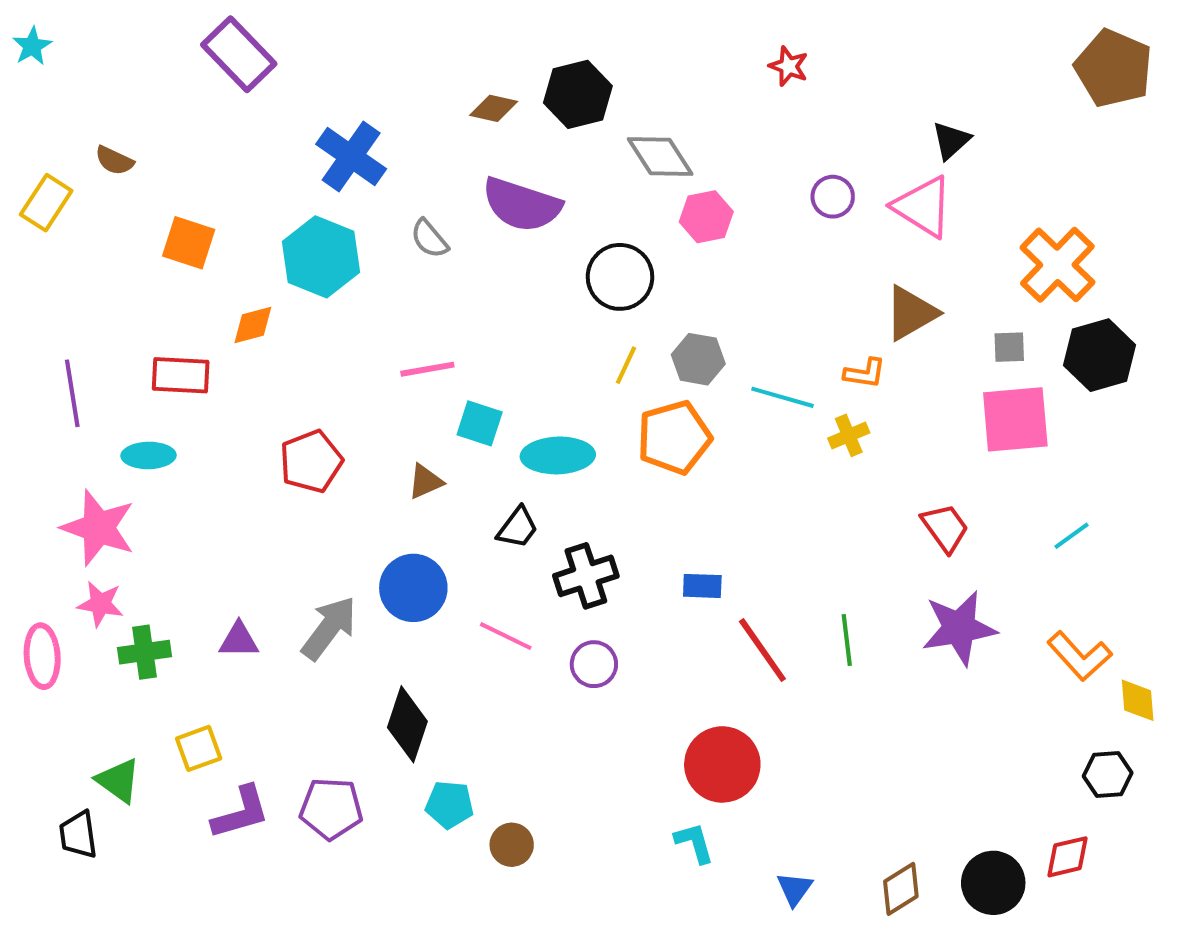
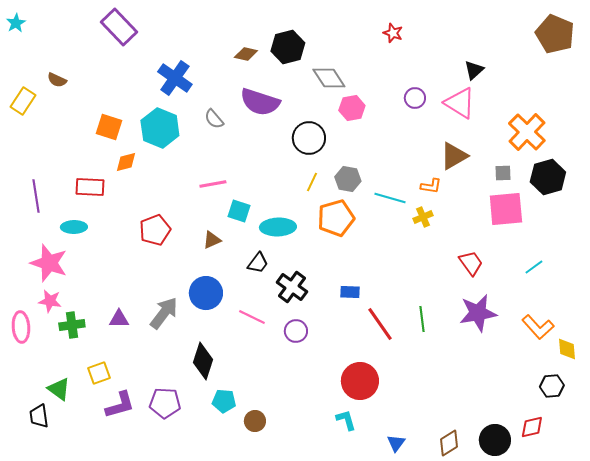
orange square: (189, 243) -> (109, 127), moved
black cross: (586, 576) -> (292, 287), turned -36

